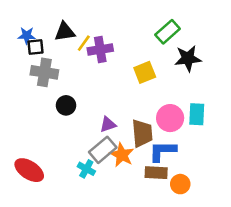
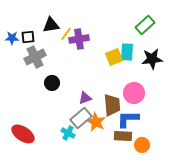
green rectangle: (168, 32) -> (145, 25), moved
blue star: (27, 36) -> (12, 38), moved
black star: (188, 58) -> (152, 59), moved
gray cross: (44, 72) -> (35, 57), turned -35
cyan rectangle: (197, 114) -> (127, 52), moved

